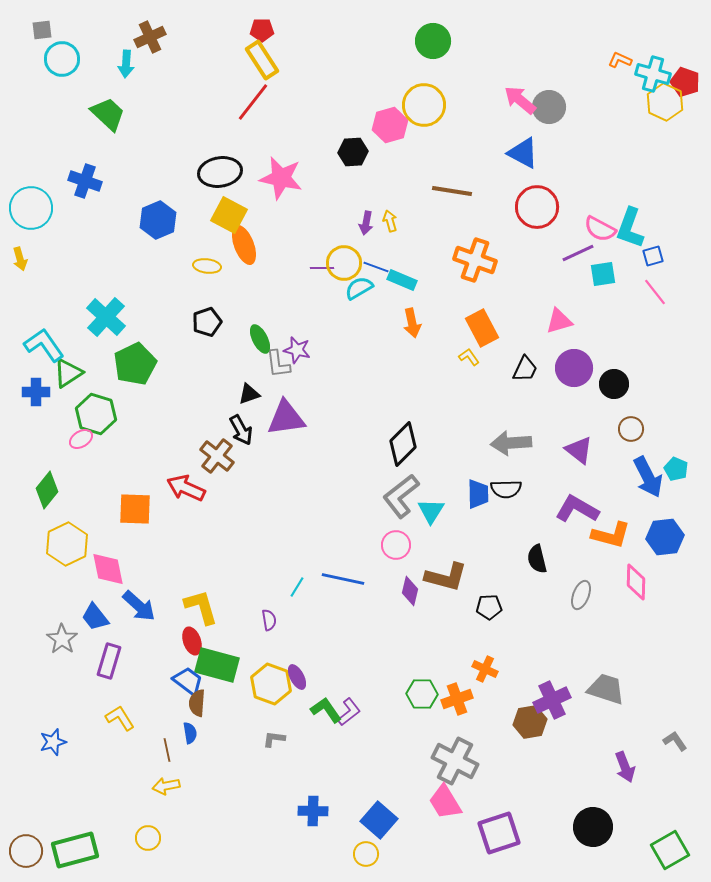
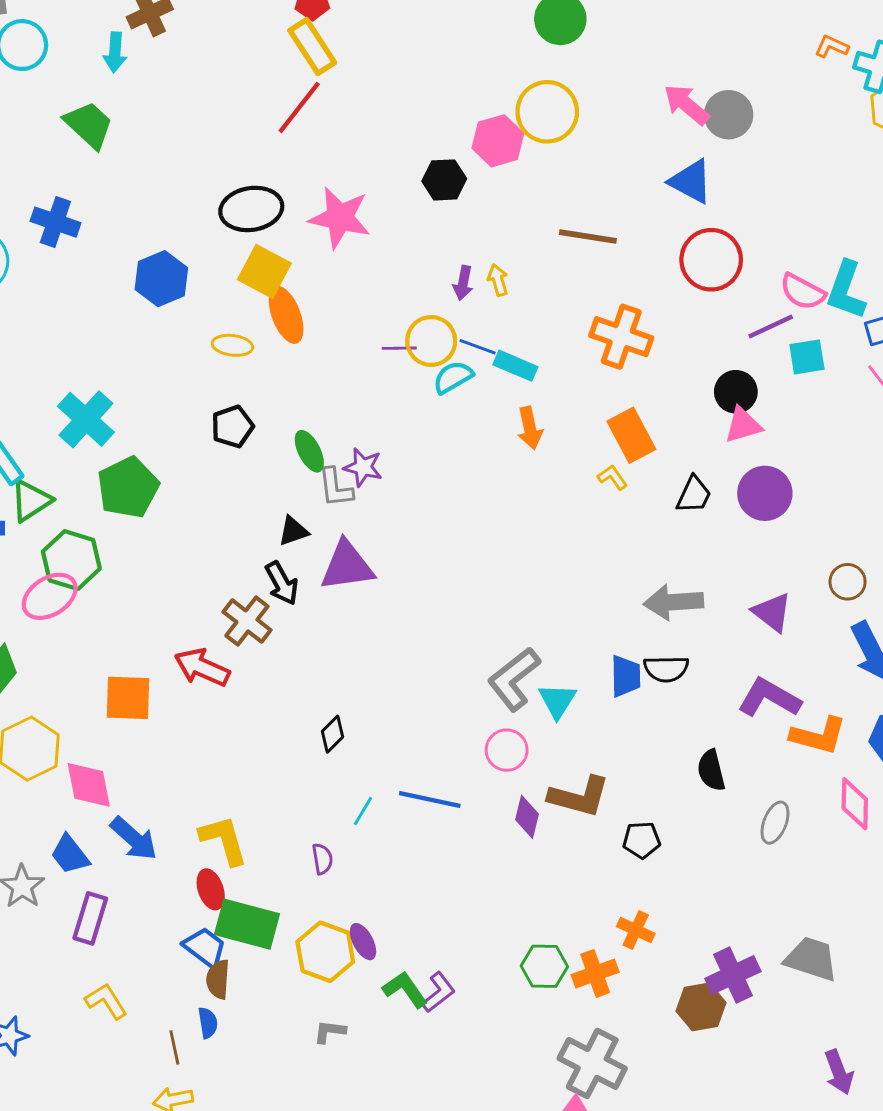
black circle: (614, 384) -> (736, 392), moved
pink ellipse: (81, 439) -> (50, 596), size x1.6
black diamond: (403, 444) -> (333, 734), moved, size x0.6

